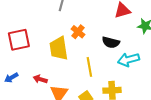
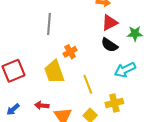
orange cross: (78, 32) -> (70, 52), turned 32
black semicircle: (111, 42) -> (109, 45), moved, turned 30

